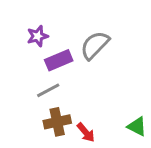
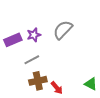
purple star: (38, 36) -> (34, 35), moved
purple rectangle: (59, 60) -> (13, 40), moved

